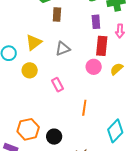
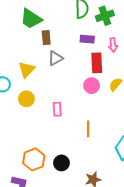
purple rectangle: (96, 22) -> (87, 39), turned -72
gray triangle: (63, 49) -> (55, 58), moved
pink rectangle: (57, 85) -> (57, 109), turned 32

